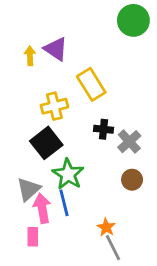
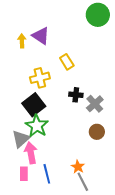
yellow rectangle: (91, 84) -> (67, 62), size x0.7
green star: (68, 174) -> (37, 126), moved
blue line: (64, 203) -> (47, 174), moved

